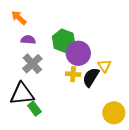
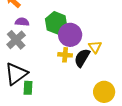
gray cross: (32, 64) -> (16, 40), moved
black triangle: (22, 94) -> (16, 74), turned -30
green rectangle: (34, 109) -> (28, 88), turned 40

